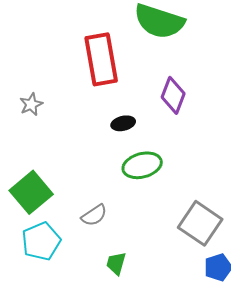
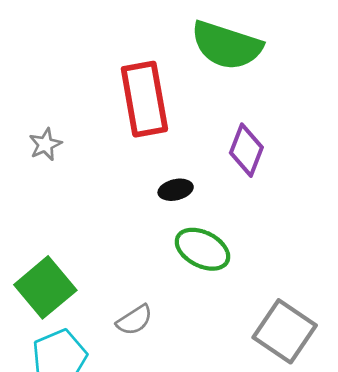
gray star: (31, 104) -> (45, 144), moved
green ellipse: (142, 165) -> (202, 249), turned 42

